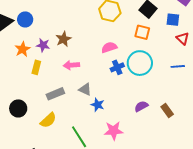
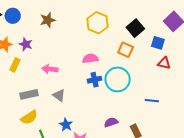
red triangle: (183, 38) -> (164, 63), turned -40
brown star: (63, 39) -> (48, 20), moved
blue line: (178, 66) -> (152, 101), moved
blue star: (98, 105) -> (66, 125), moved
yellow semicircle: (48, 120) -> (29, 117), moved

